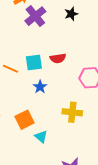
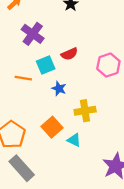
purple cross: (35, 16) -> (33, 34), moved
yellow cross: (72, 112) -> (85, 111), moved

